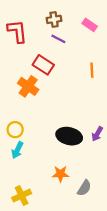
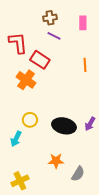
pink rectangle: (90, 25) -> (83, 23), turned 56
red L-shape: (17, 31) -> (18, 43), moved
yellow circle: (15, 130) -> (30, 120), moved

